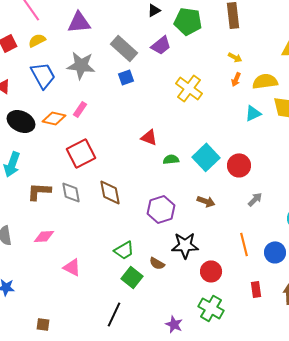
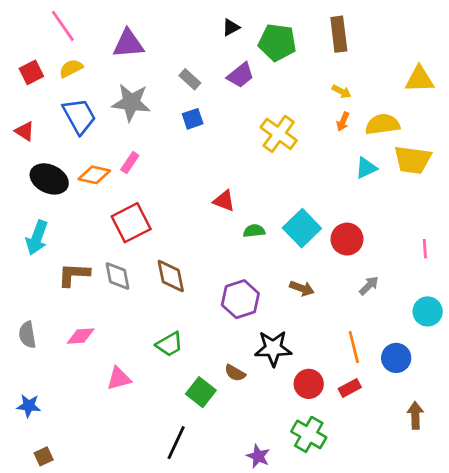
gray rectangle: (124, 48) -> (190, 79), size x0.6
green trapezoid: (124, 250) -> (169, 344), moved
pink triangle: (72, 267) -> (119, 378), turned -42
red rectangle: (256, 289) -> (350, 388), moved, turned 70
brown square: (43, 324) -> (44, 456), moved, turned -32

